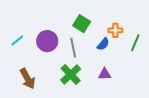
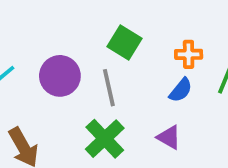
blue semicircle: (103, 44) -> (181, 90), moved
purple triangle: (105, 74) -> (169, 137), turned 32

